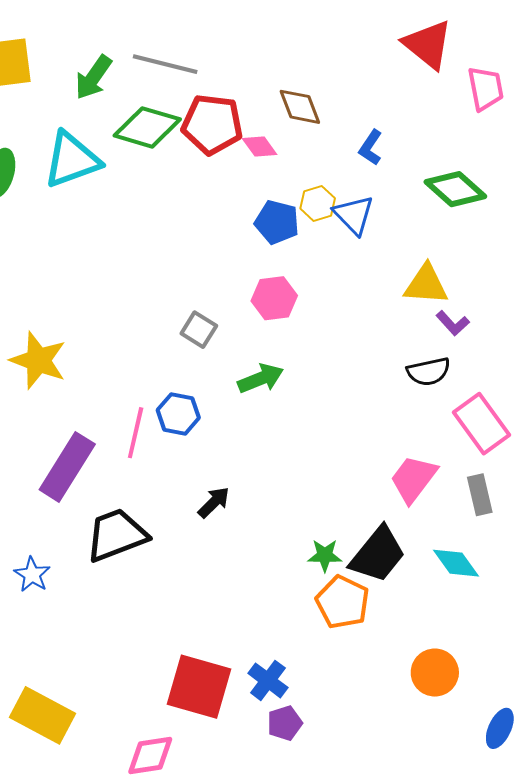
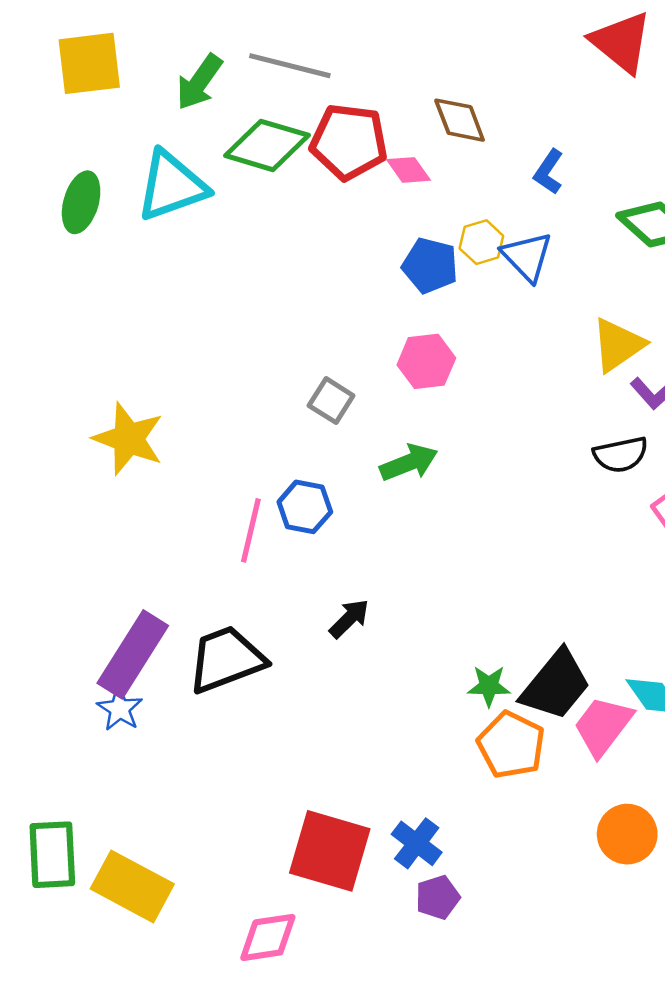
yellow triangle: (426, 285) -> (618, 345), turned -39
purple rectangle: (67, 467) -> (133, 654), moved
pink trapezoid: (413, 479) -> (603, 726), moved

